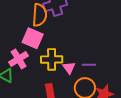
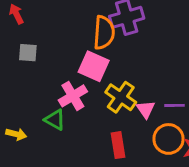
yellow cross: (52, 59) -> (121, 97), turned 35

